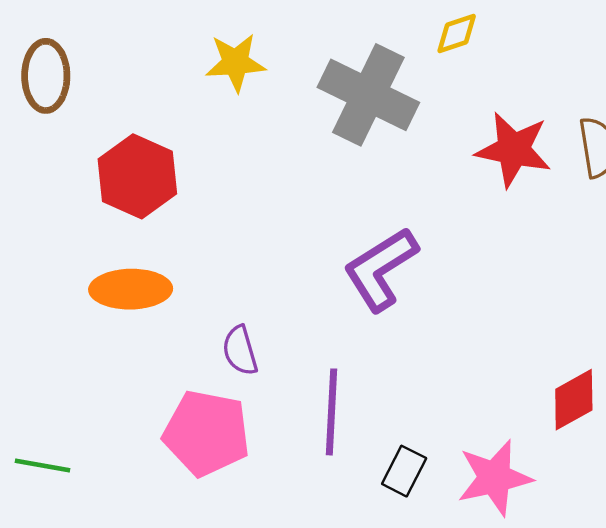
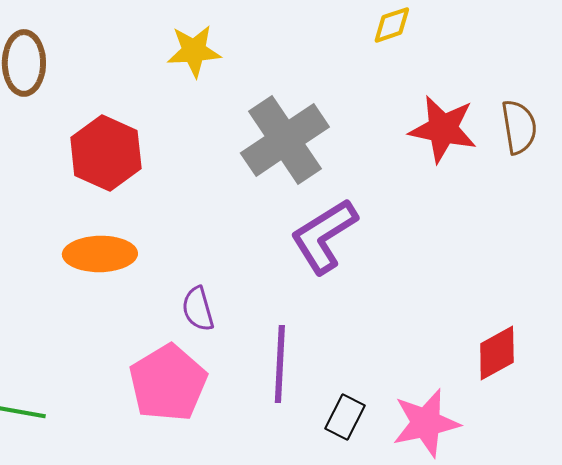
gray cross: (368, 95) -> (285, 140), moved, turned 30
pink pentagon: (207, 433) -> (168, 383), turned 30

